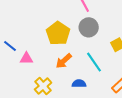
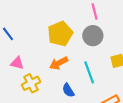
pink triangle: (26, 58) -> (17, 63), moved
blue semicircle: (79, 84) -> (68, 90), turned -136

